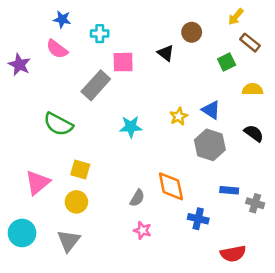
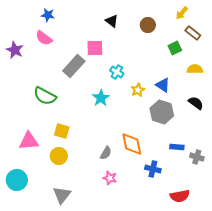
cyan cross: (100, 34) -> (117, 72), moved, turned 32
black triangle: (166, 53) -> (112, 21), moved
cyan star: (131, 127) -> (101, 98), turned -30
pink triangle: (38, 182) -> (29, 141), turned 35
gray triangle: (69, 241) -> (62, 195), moved

